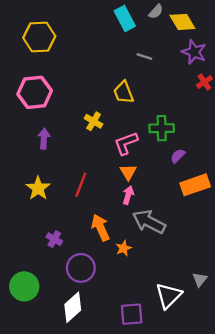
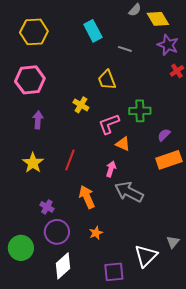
cyan rectangle: (125, 18) -> (93, 31), moved
purple semicircle: (178, 156) -> (164, 135), moved
orange triangle: (128, 172) -> (123, 144), moved, turned -35
orange star: (124, 248) -> (96, 233), moved
purple circle: (81, 268) -> (57, 232), moved

